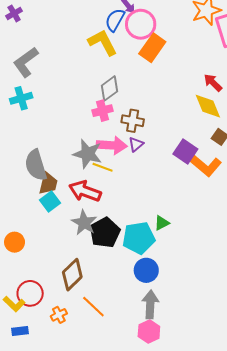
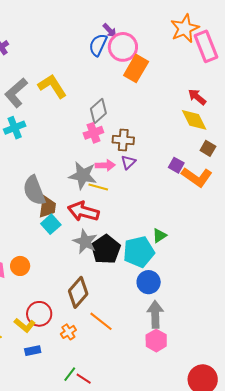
yellow L-shape: (103, 42) -> (52, 86), moved
pink arrow: (112, 145) -> (105, 165), size x0.7
purple square: (185, 152) -> (176, 165), size x0.7

